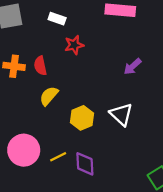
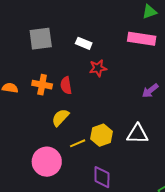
yellow semicircle: (49, 96) -> (60, 117), moved
white triangle: (121, 114) -> (138, 134), turned -45
yellow line: (58, 157) -> (78, 143), moved

